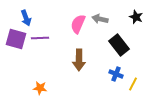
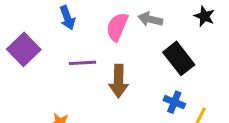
blue arrow: (26, 18) -> (67, 18), moved
purple line: (40, 38) -> (82, 63), moved
purple square: (16, 39) -> (24, 49), turned 30

